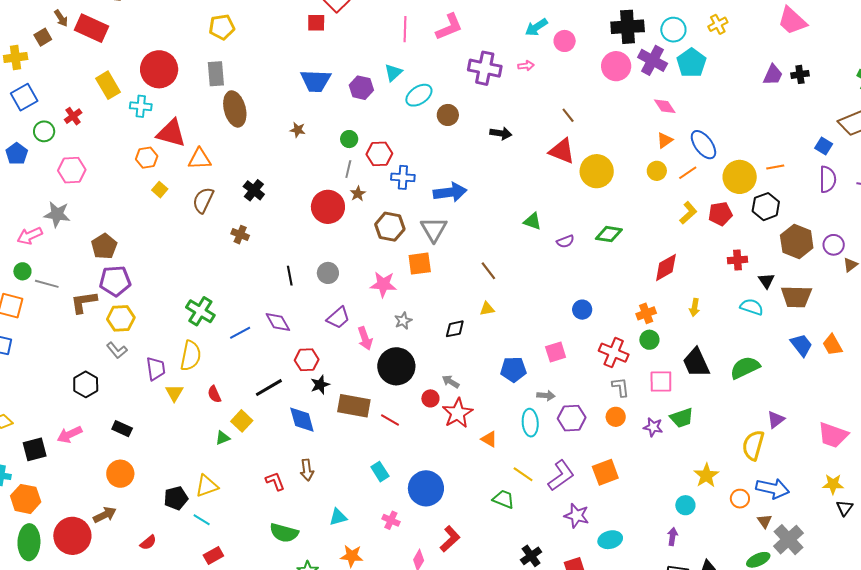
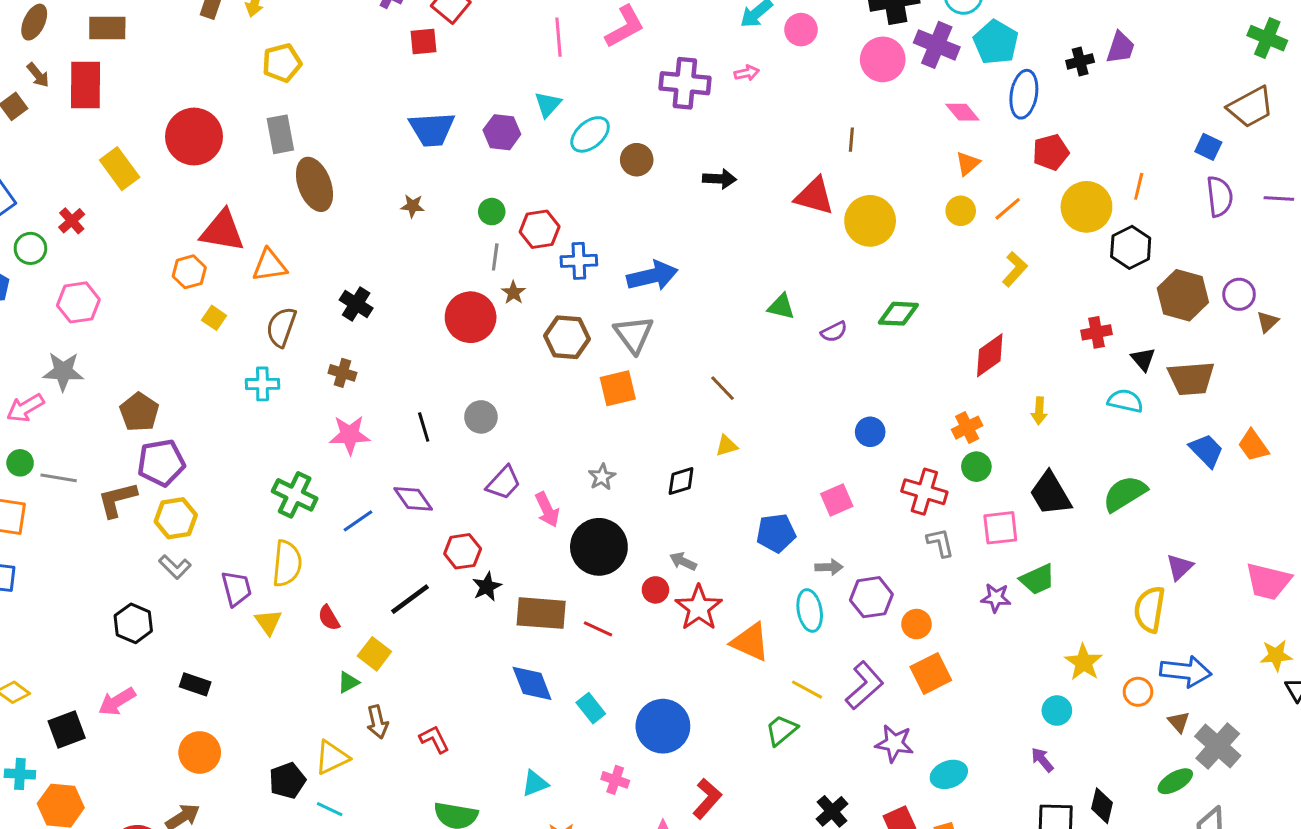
red rectangle: (91, 28) -> (86, 85), turned 72
black cross: (800, 74) -> (1080, 61), moved
cyan cross: (141, 106) -> (262, 384), moved
brown line: (568, 115) -> (851, 140), moved, turned 49
blue ellipse: (703, 145) -> (1024, 94), moved, turned 52
orange line: (775, 167) -> (1139, 186), turned -60
red pentagon: (720, 214) -> (1051, 152), moved
pink star: (383, 284) -> (350, 435), moved
orange circle: (616, 417) -> (916, 624), moved
blue diamond: (302, 420) -> (532, 683), moved
orange triangle: (489, 439) -> (750, 642), size x1.6
brown arrow: (307, 470) -> (377, 722), moved
green trapezoid: (503, 499) -> (781, 730), turned -55
purple arrow: (672, 536) -> (1042, 760), turned -42

